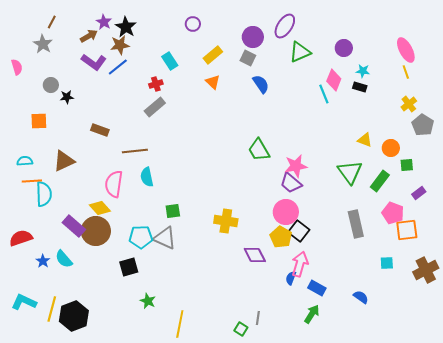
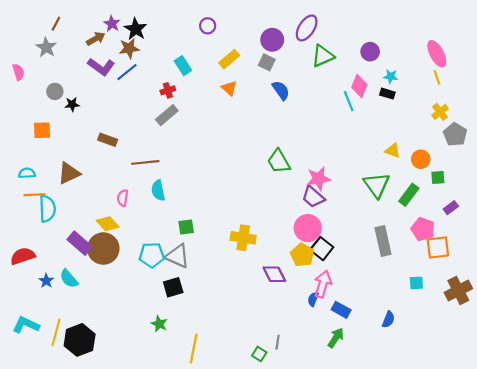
pink semicircle: (114, 184) -> (123, 198), size x0.6
black square: (129, 267) -> (173, 287), moved
blue semicircle: (361, 297) -> (388, 320), turned 77

